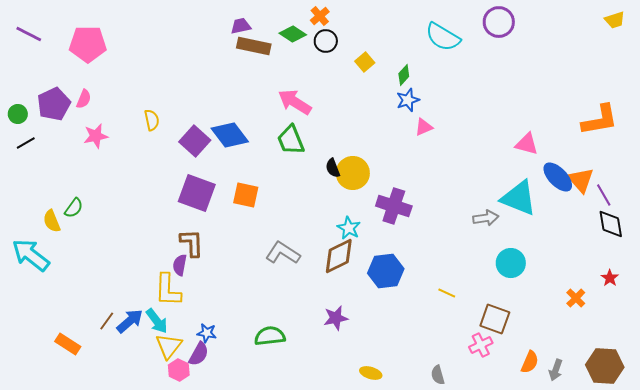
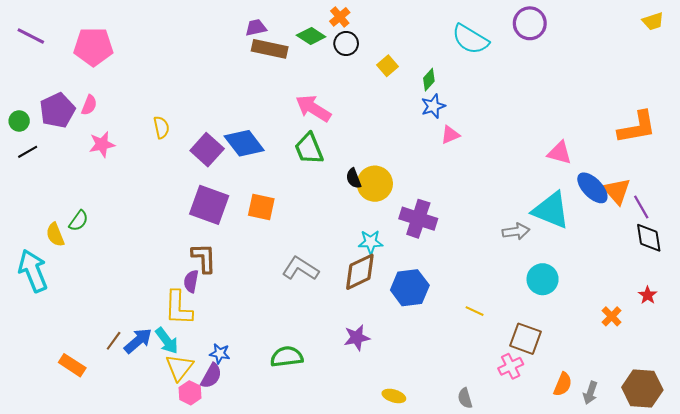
cyan star: (349, 228) -> (371, 242), turned -30
cyan arrow: (31, 255) -> (33, 271), turned 30

